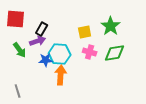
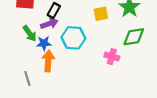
pink cross: (90, 52) -> (112, 57), moved
blue star: (46, 60) -> (44, 43), moved
orange arrow: (61, 75) -> (48, 61), moved

